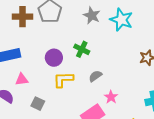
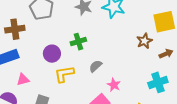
brown cross: (22, 17) -> (15, 29), moved
green cross: (82, 49) -> (78, 42), turned -35

